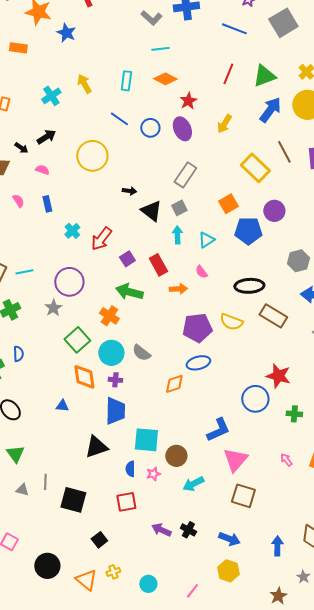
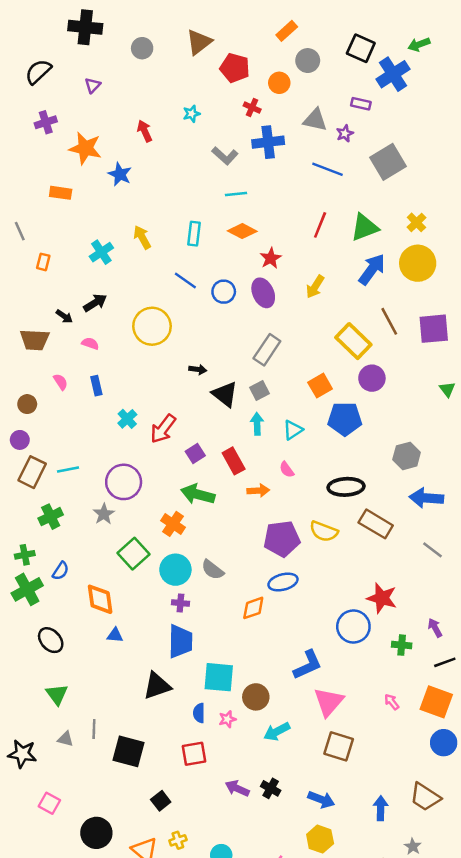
purple circle: (274, 211) -> (372, 378), moved
blue semicircle: (18, 354) -> (61, 571), turned 35
orange diamond: (84, 377) -> (100, 599), moved

